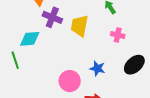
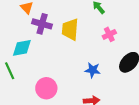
pink cross: (118, 35) -> (109, 34), turned -32
pink circle: (70, 81) -> (46, 88), moved

